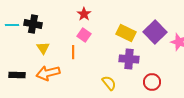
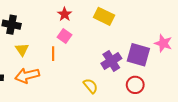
purple square: (155, 32) -> (138, 55), moved, turned -30
yellow rectangle: (126, 33) -> (104, 16), moved
purple cross: (129, 59) -> (111, 61), turned -36

